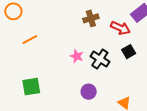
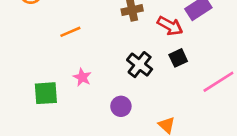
orange line: (30, 40) -> (70, 32), moved
pink star: (77, 56) -> (82, 77), moved

